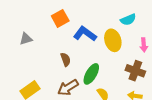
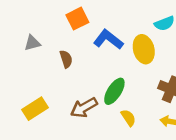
brown semicircle: (66, 59) -> (66, 59), moved

